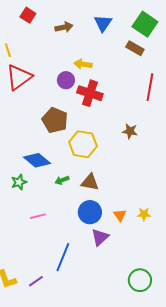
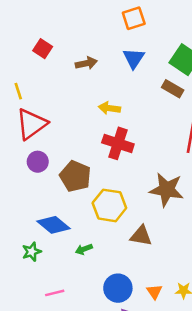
purple circle: (66, 80) -> (38, 162), moved
brown star: (130, 131) -> (167, 190), size x1.8
brown triangle: (90, 182) -> (141, 236), moved

